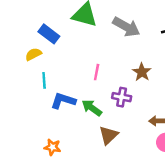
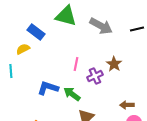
cyan line: (44, 80) -> (11, 71), moved
purple cross: (122, 97) -> (95, 76), moved, turned -35

